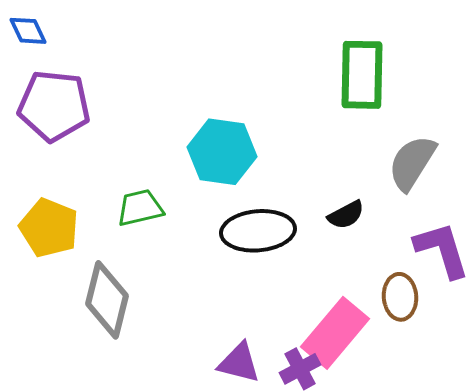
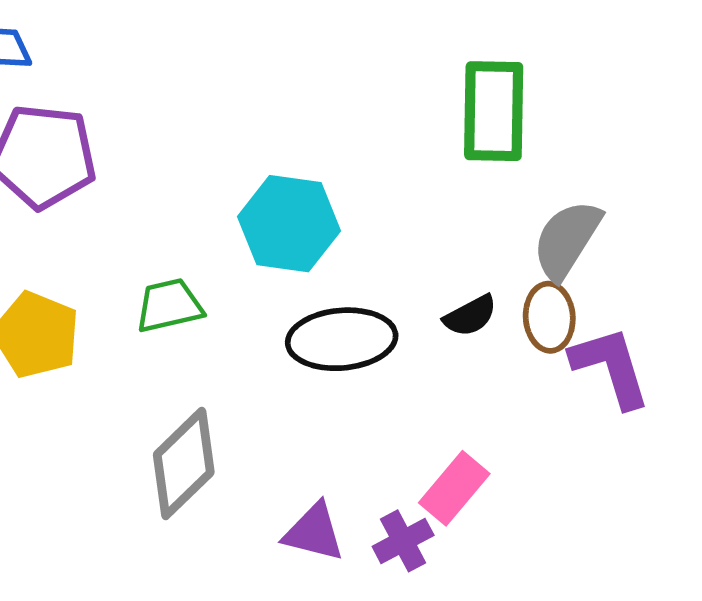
brown ellipse: (400, 297) -> (549, 317), moved
gray diamond: (107, 300) -> (184, 463), moved, turned 32
pink rectangle: (335, 333) -> (454, 488), size x0.7

